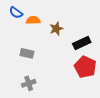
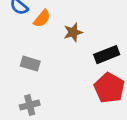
orange semicircle: (33, 20) -> (42, 18), turned 128

